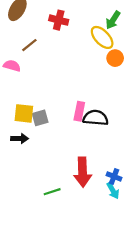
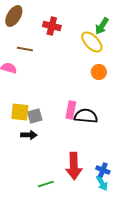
brown line: (29, 45) -> (25, 49), turned 49
orange circle: (115, 58) -> (99, 72), moved
black arrow: (20, 138) -> (29, 135), moved

